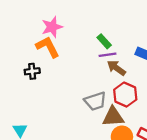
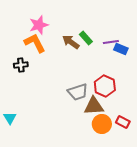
purple line: (108, 55) -> (111, 42), moved
brown arrow: (116, 68) -> (71, 42), moved

